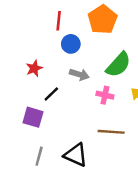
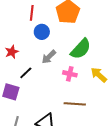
gray arrow: (79, 74) -> (49, 57), turned 119

